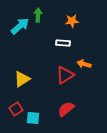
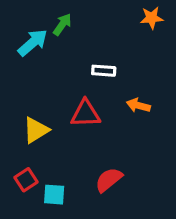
green arrow: (38, 15) -> (62, 24), turned 32
orange star: (72, 21) -> (152, 18), moved
red triangle: (65, 75) -> (86, 114), moved, turned 30

